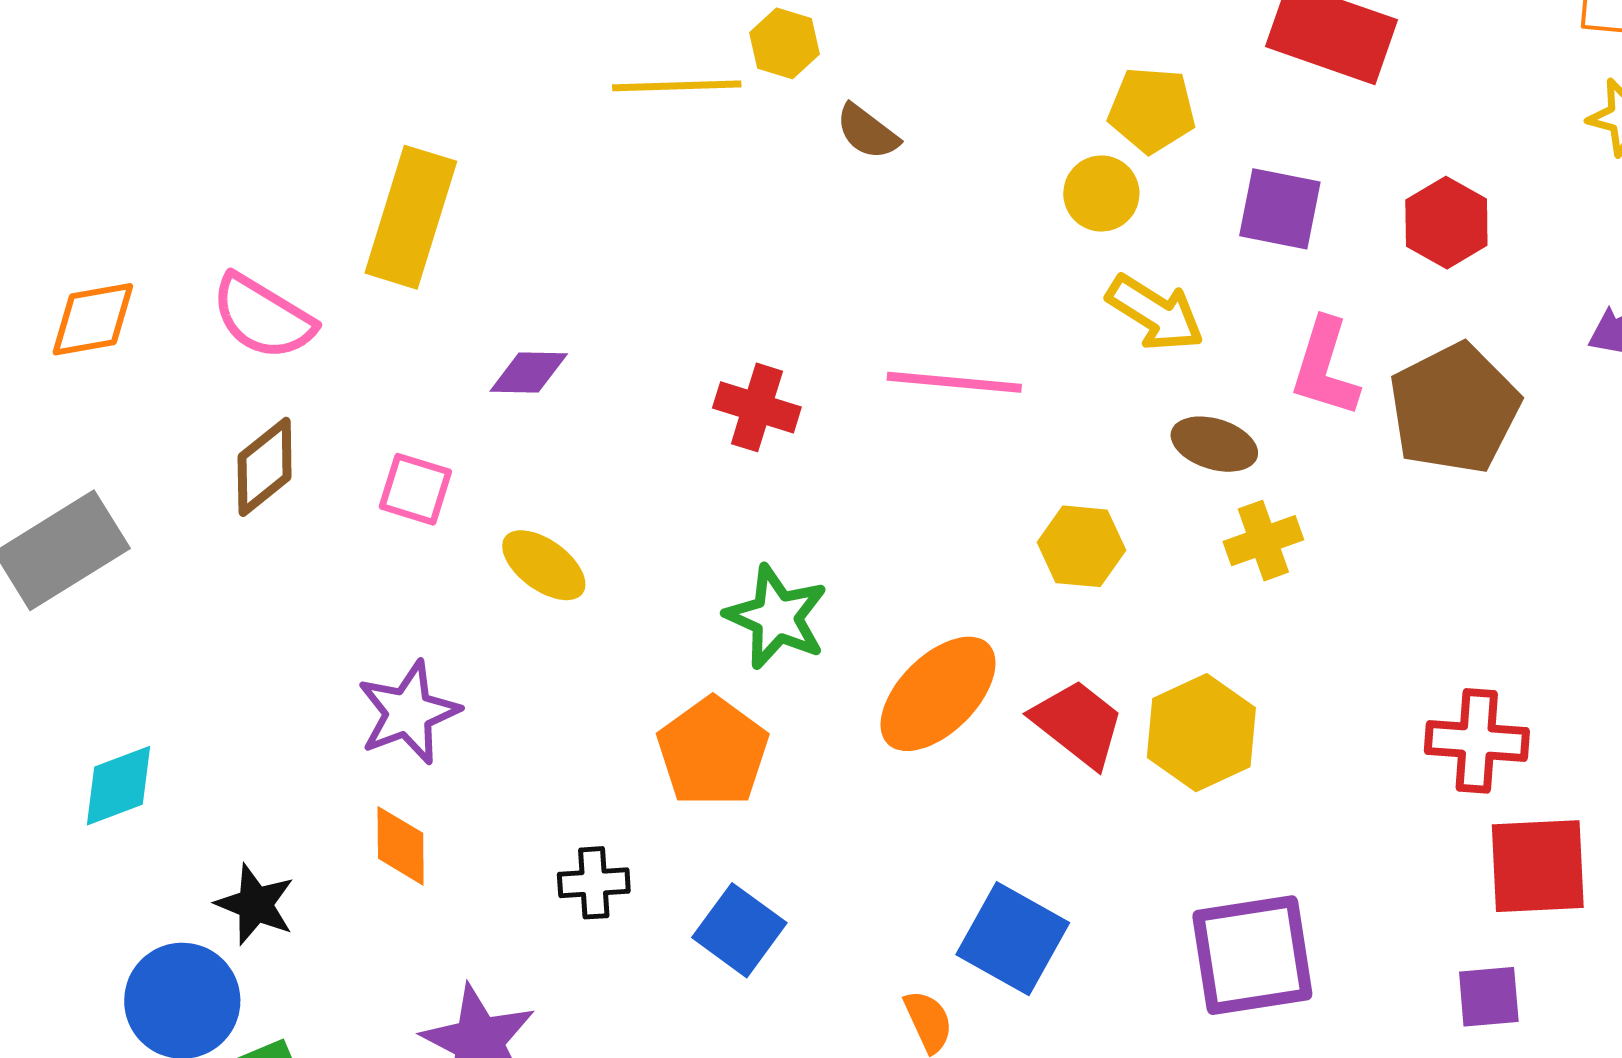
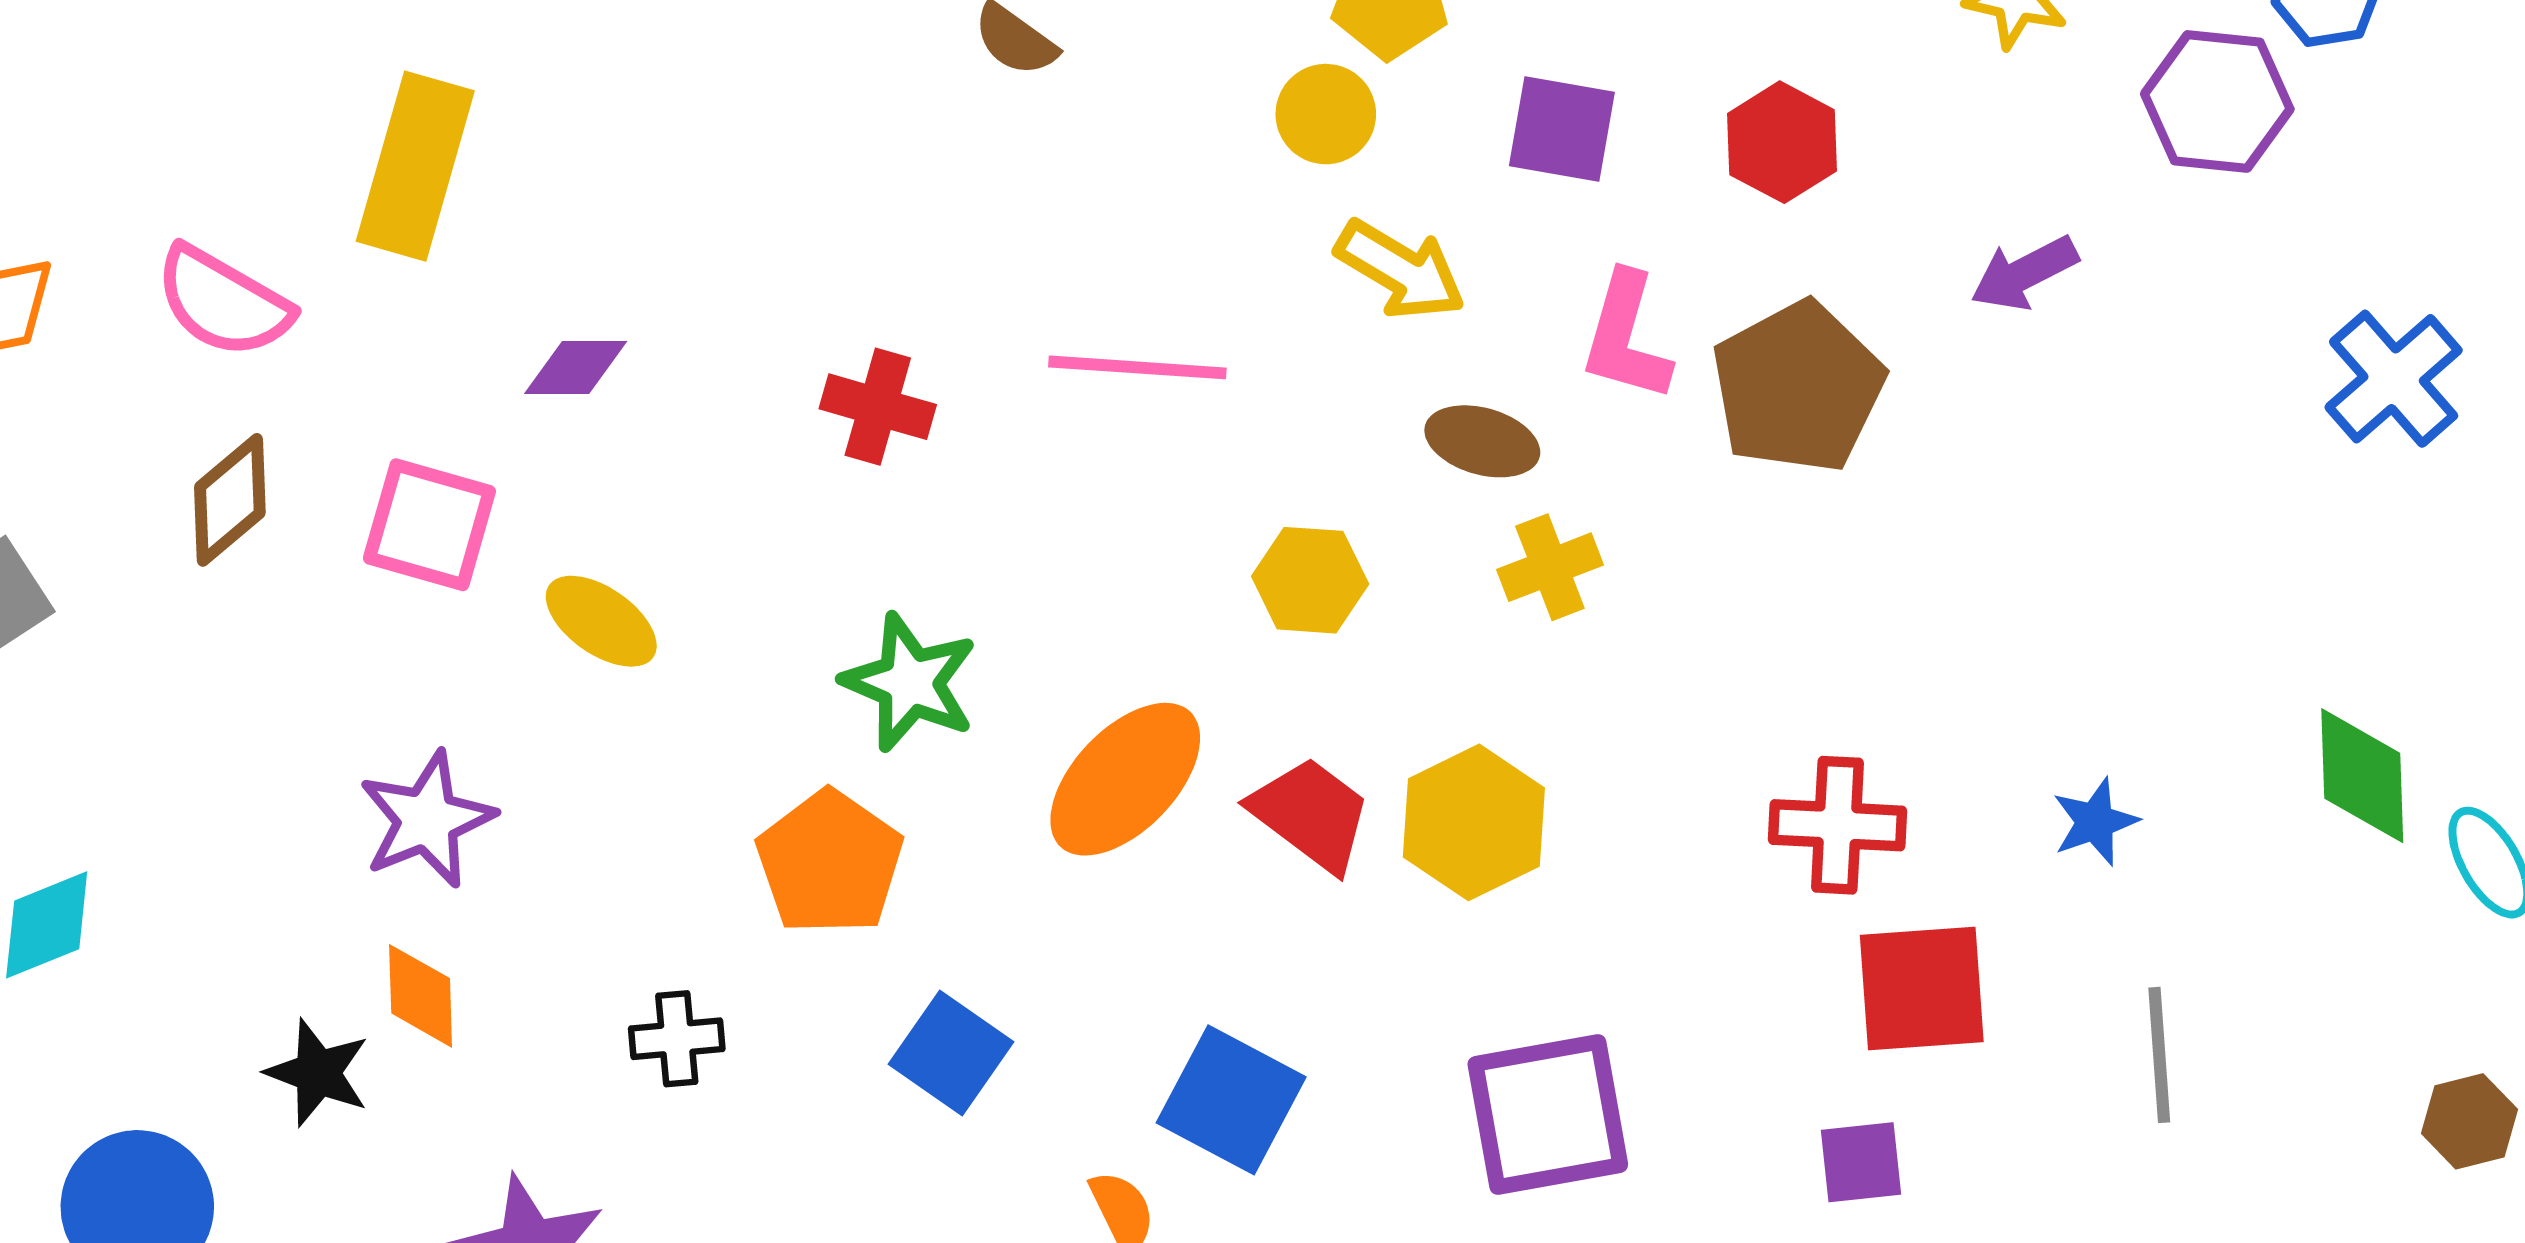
pink square: (415, 489) -> (429, 525), size x1.4
black star: (255, 904) -> (318, 1073), moved
blue square: (739, 930) -> (951, 1053), moved

